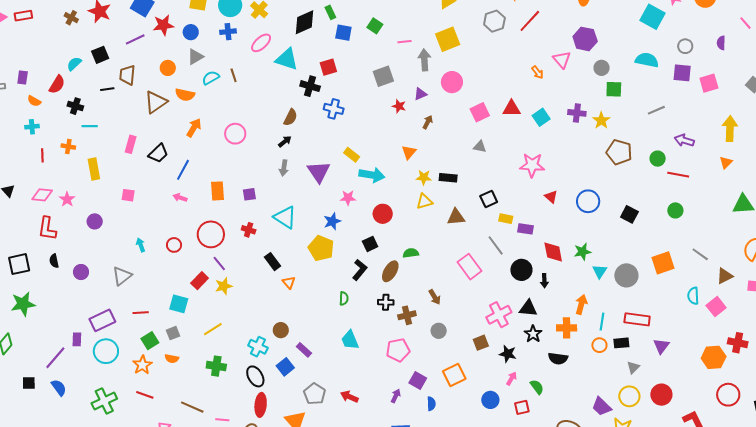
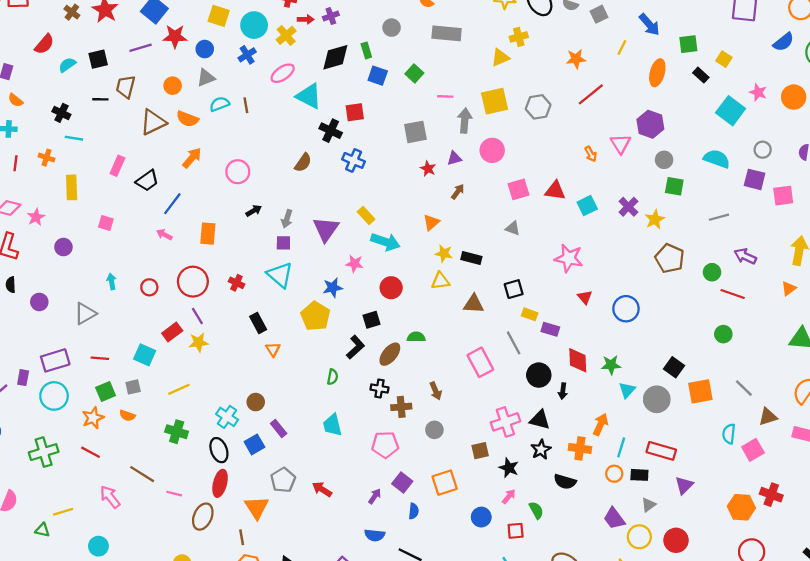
gray hexagon: (494, 21) -> (538, 107), moved
blue cross: (228, 32) -> (247, 55), turned -35
red semicircle: (57, 85) -> (44, 44), moved
purple cross: (577, 113) -> (628, 207), turned 30
black arrow: (285, 141) -> (254, 211), moved
purple square: (249, 194) -> (283, 243), moved
black square: (629, 214) -> (674, 367), moved
purple trapezoid: (602, 407) -> (614, 518), moved

